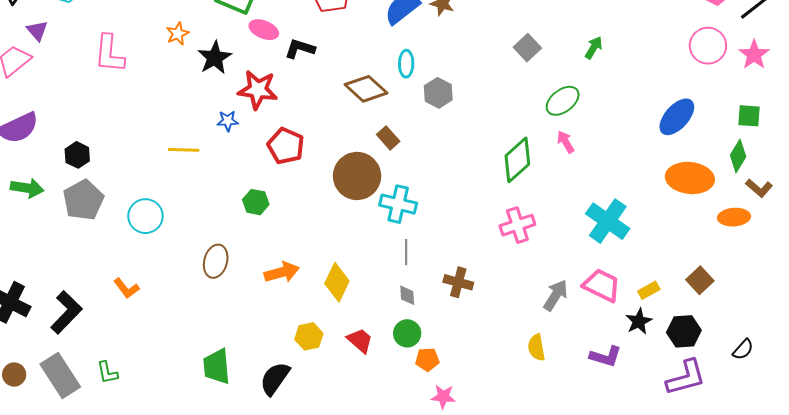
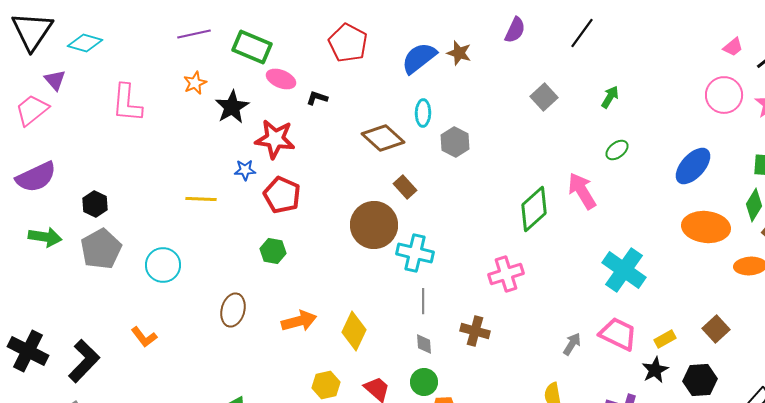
black L-shape: (300, 49) -> (317, 98), size x0.7
green ellipse: (563, 101) -> (617, 150), moved, size x0.7
pink arrow: (566, 142) -> (582, 191), size x1.6
red pentagon: (286, 146) -> (282, 195), moved
pink cross: (517, 225) -> (506, 274), moved
gray arrow: (556, 295) -> (572, 344), size x0.7

